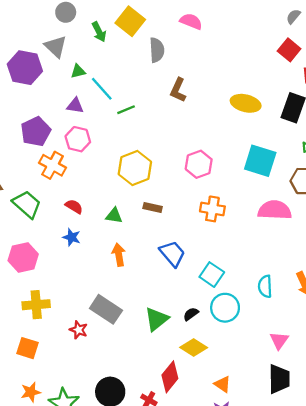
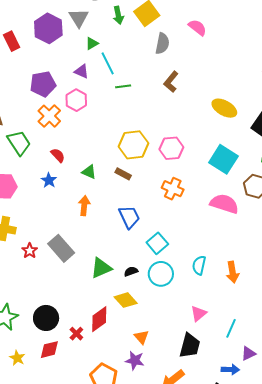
green triangle: (78, 71) -> (92, 43), turned -32
yellow hexagon: (135, 168) -> (133, 145), moved
red star: (79, 330) -> (30, 251), moved

